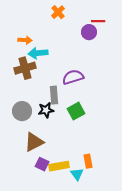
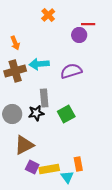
orange arrow: (25, 40) -> (15, 43), turned 64
cyan arrow: (38, 53) -> (39, 64), moved
purple semicircle: (73, 77) -> (71, 71), moved

